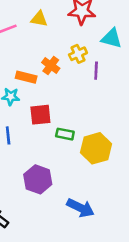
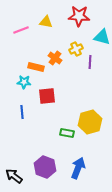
green rectangle: (65, 134) -> (67, 133), moved
purple hexagon: (38, 179) -> (45, 167), moved
blue arrow: (81, 208) -> (78, 168), turned -95

